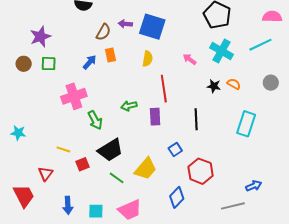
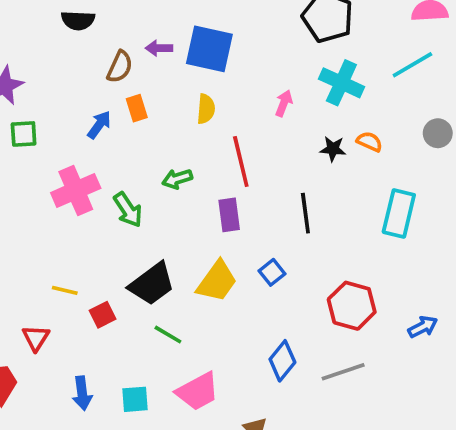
pink arrow: (190, 59) -> (284, 103), turned 80
green arrow: (129, 106) -> (177, 179), moved
green arrow: (95, 120) -> (128, 210), moved
yellow trapezoid: (146, 169) -> (217, 281), moved
red hexagon: (201, 171) -> (352, 306), moved
gray line: (233, 206) -> (343, 372), moved

